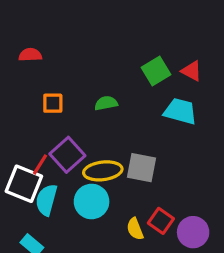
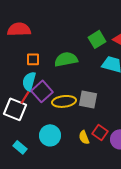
red semicircle: (30, 55) -> (19, 29), size x1.6
green semicircle: (106, 103) -> (66, 59), size x1.6
cyan semicircle: (46, 200) -> (29, 81), moved
cyan circle: (92, 202) -> (50, 135), moved

